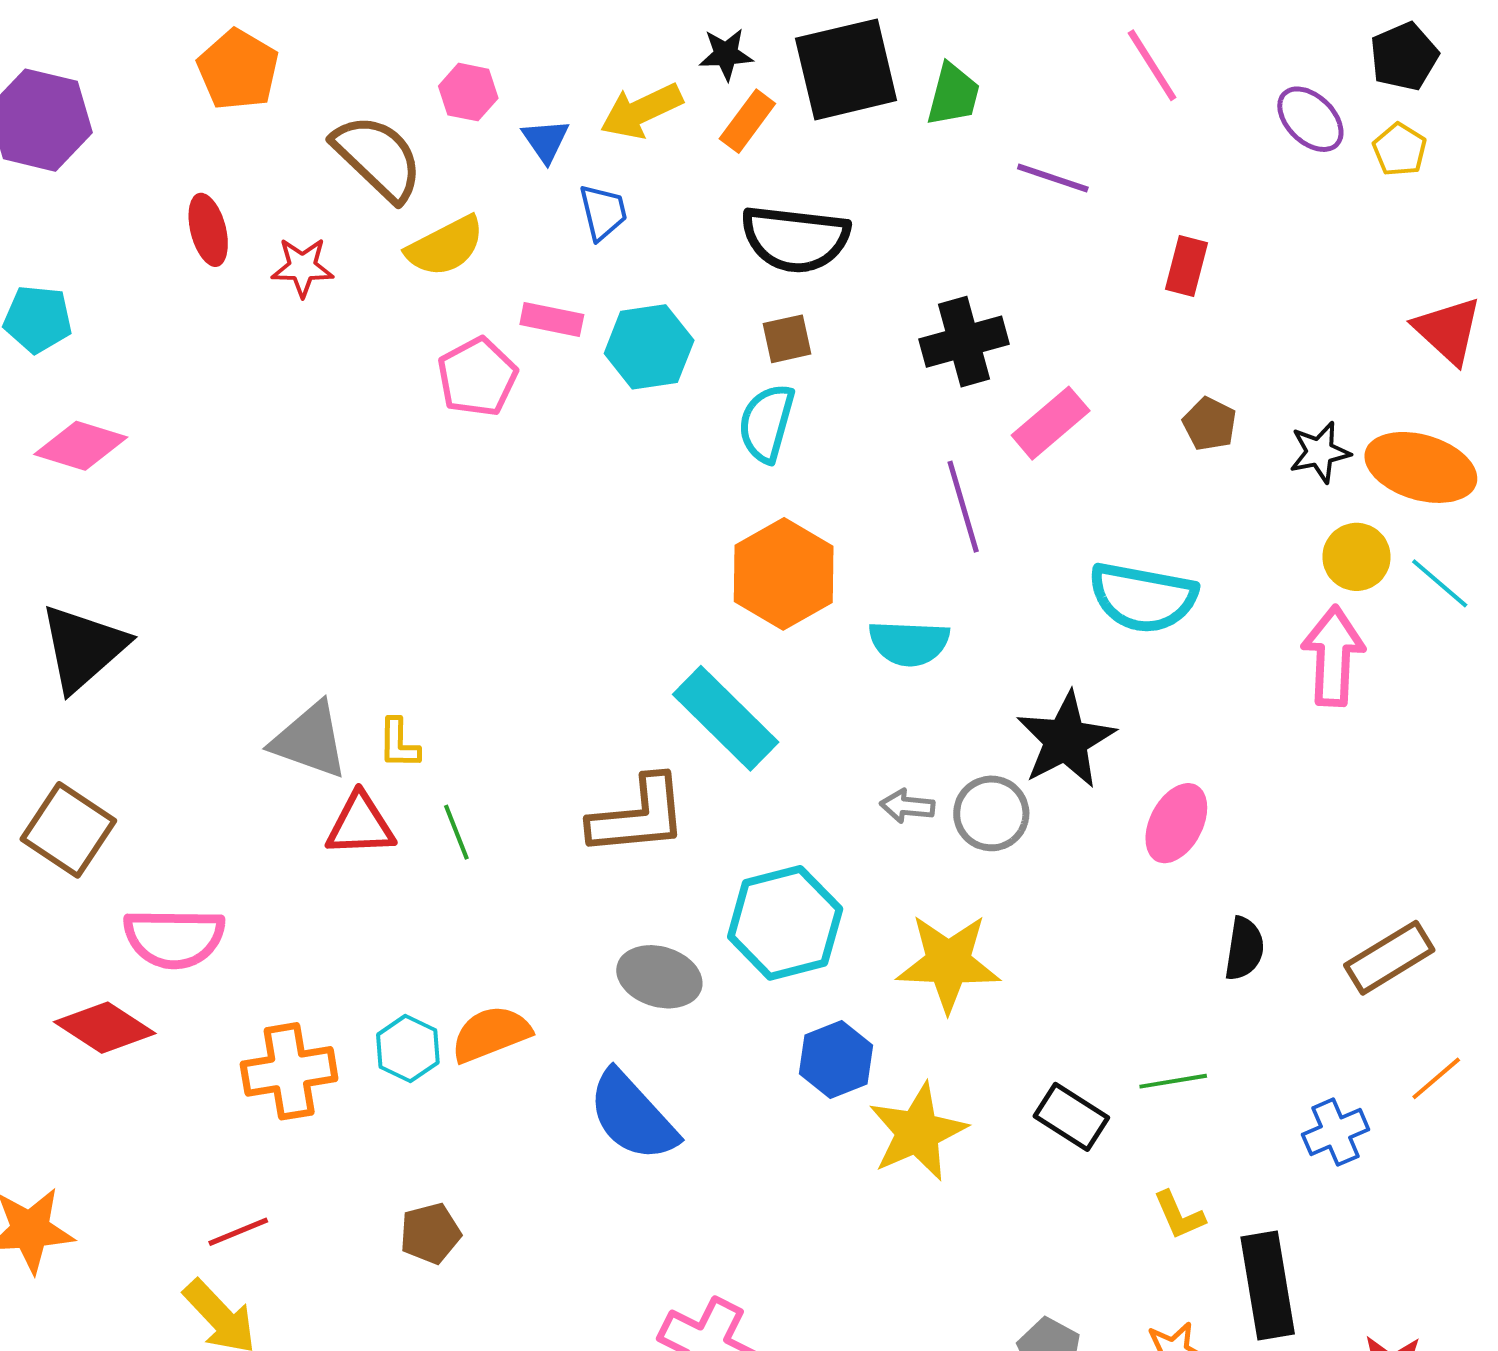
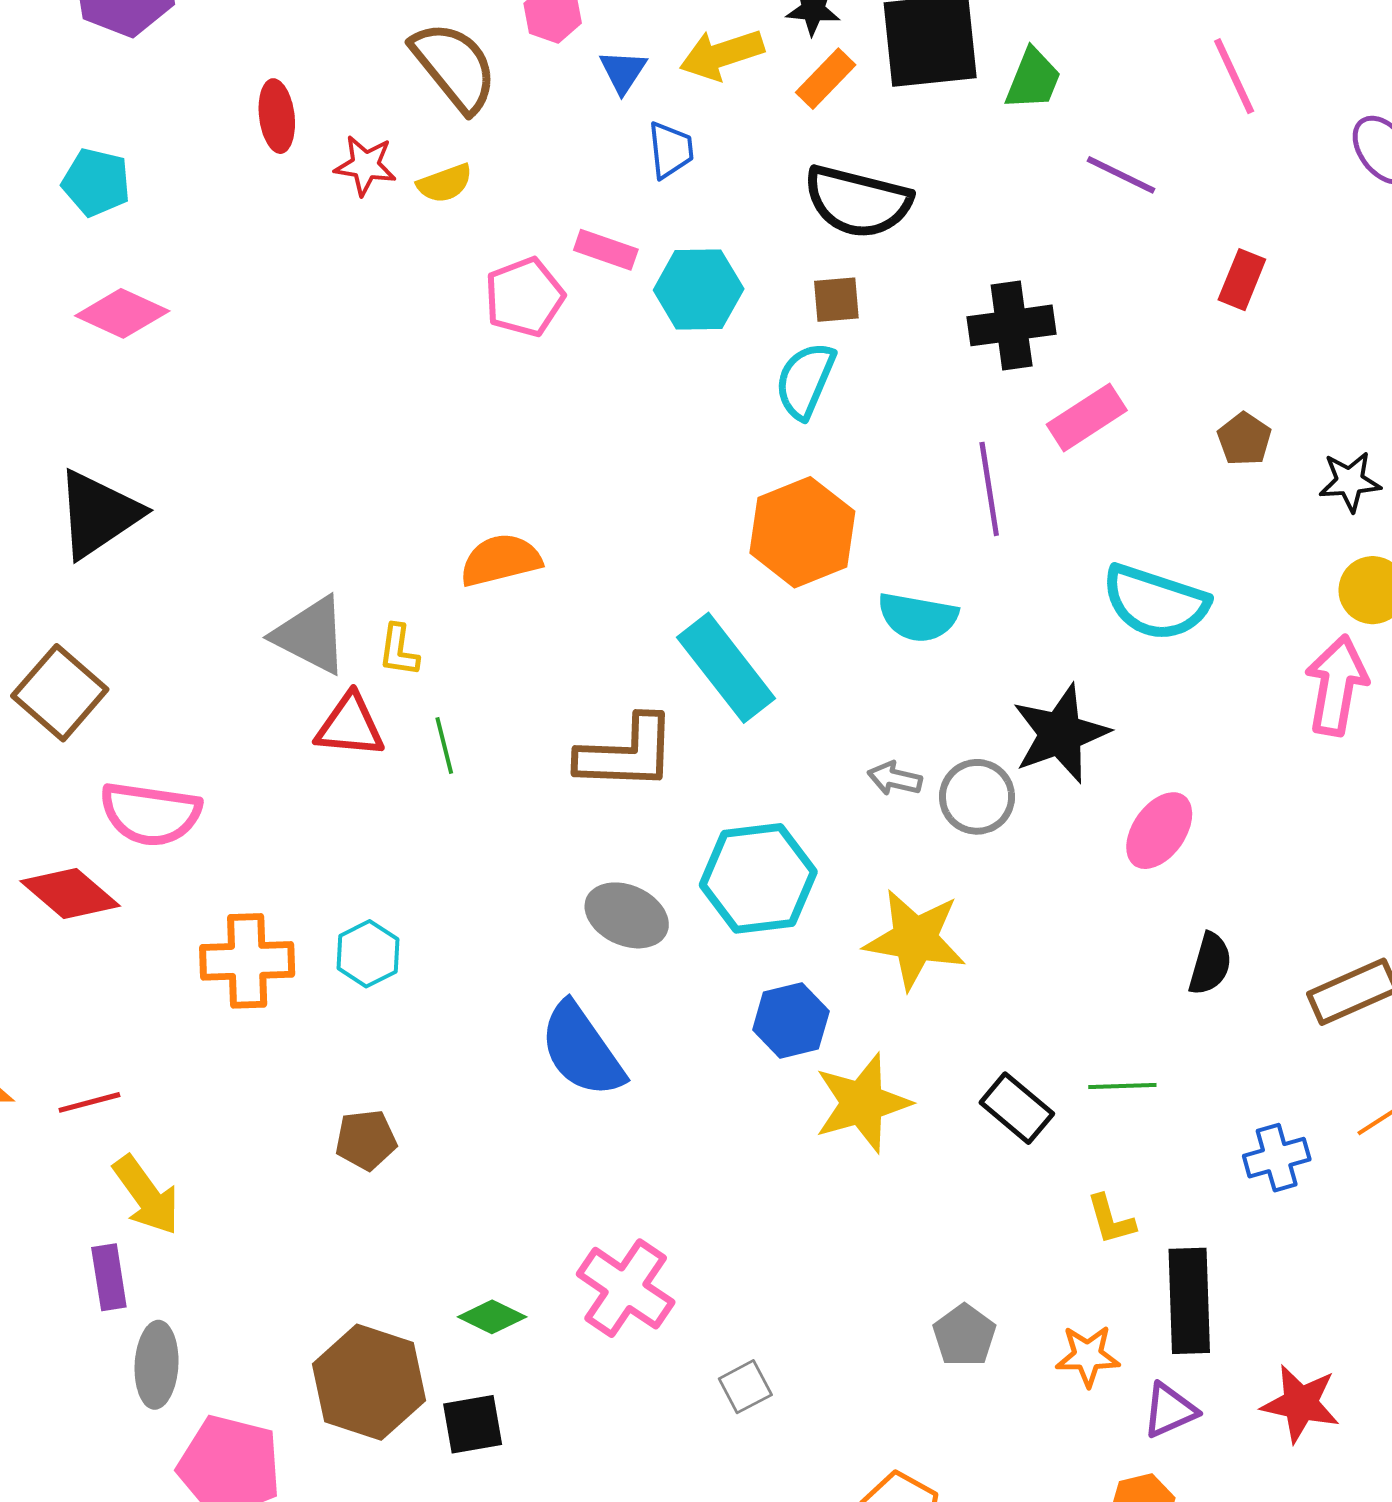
yellow semicircle: (445, 246) -> (445, 183), moved, size x0.7
orange semicircle: (491, 1034) -> (501, 560), moved
red line: (238, 1232) -> (89, 1102), moved

